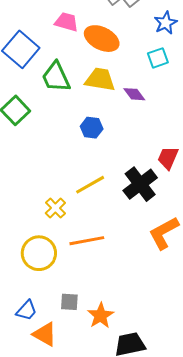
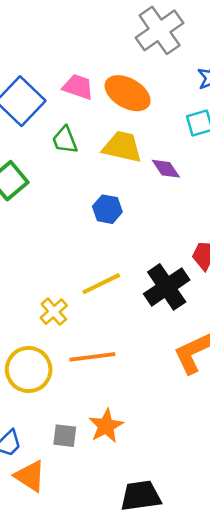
pink trapezoid: (66, 22) -> (78, 87), moved
green trapezoid: (56, 77) -> (65, 140), size x0.7
orange star: (101, 316) -> (106, 426), moved

